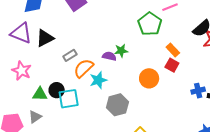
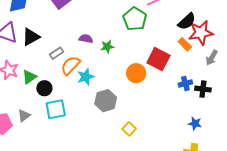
orange rectangle: (173, 50) -> (185, 44), moved
purple semicircle: (109, 56) -> (86, 39), moved
red square: (172, 65) -> (158, 59), size x1.6
green triangle: (40, 94) -> (29, 77), moved, turned -35
cyan square: (69, 99) -> (56, 109), moved

